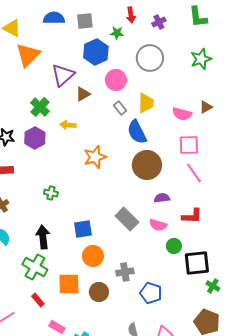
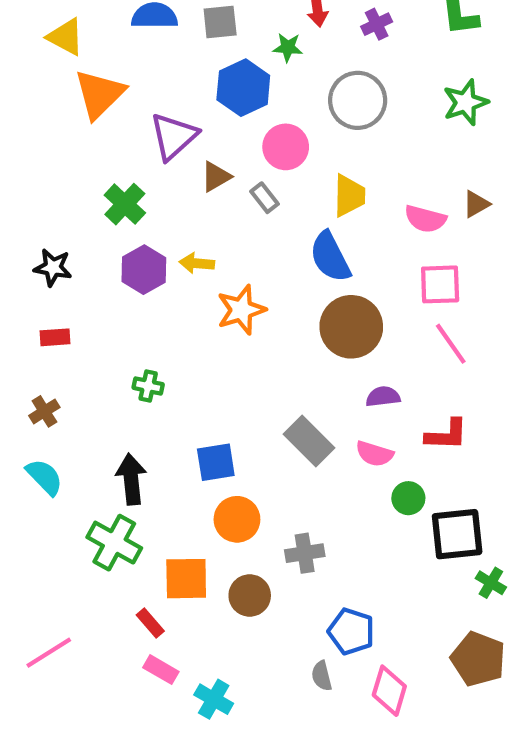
gray rectangle: (120, 108) -> (264, 198), moved
yellow arrow: (68, 125) -> (197, 263), moved
purple hexagon: (35, 138) -> (144, 270), moved
blue pentagon: (151, 293) -> (351, 631), moved
red rectangle: (38, 300) -> (150, 623), moved

